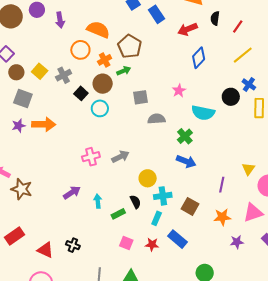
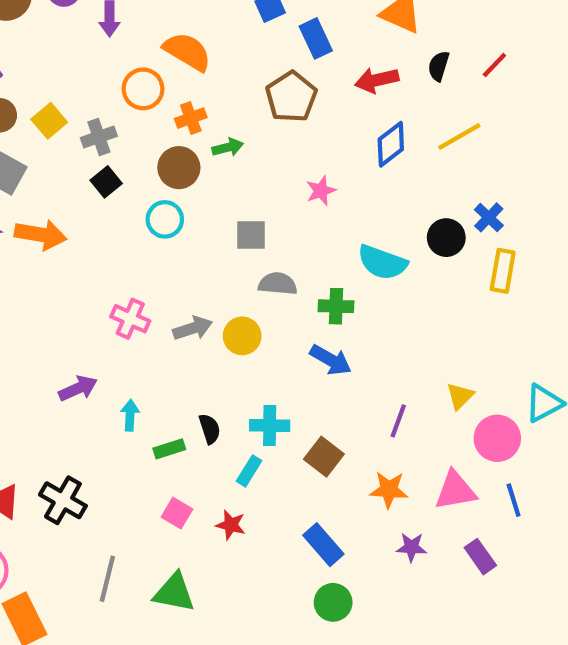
red line: (238, 27) -> (494, 65), moved
brown pentagon: (130, 46) -> (291, 97), moved
yellow line: (243, 55) -> (459, 136), moved
pink star: (179, 91) -> (321, 191), moved
black square: (81, 93) -> (106, 182), moved
gray square: (141, 97) -> (251, 235), moved
gray semicircle: (156, 119) -> (278, 284), moved
green cross: (185, 136) -> (336, 306), turned 35
pink cross: (91, 157) -> (130, 319), turned 30
yellow circle: (148, 178) -> (242, 336), moved
blue rectangle: (177, 239) -> (323, 545), moved
black cross: (73, 245) -> (63, 500), size x1.5

